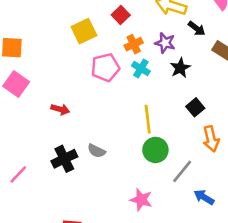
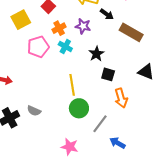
black star: (180, 68) -> (96, 54), moved
black square: (195, 107) -> (108, 74), turned -32

